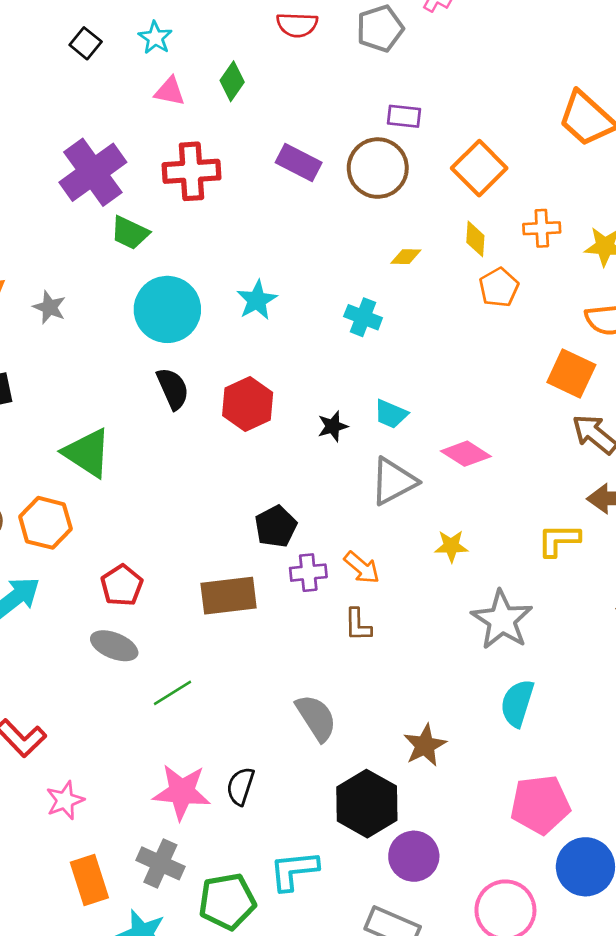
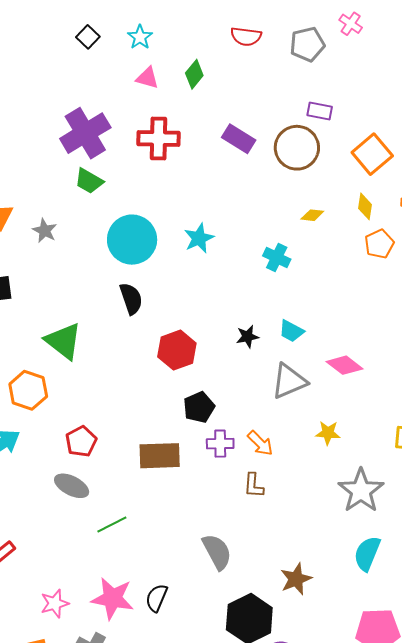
green trapezoid: (130, 233) -> (89, 181), moved
red hexagon: (248, 404) -> (177, 350), moved
pink star: (65, 800) -> (55, 603), moved

